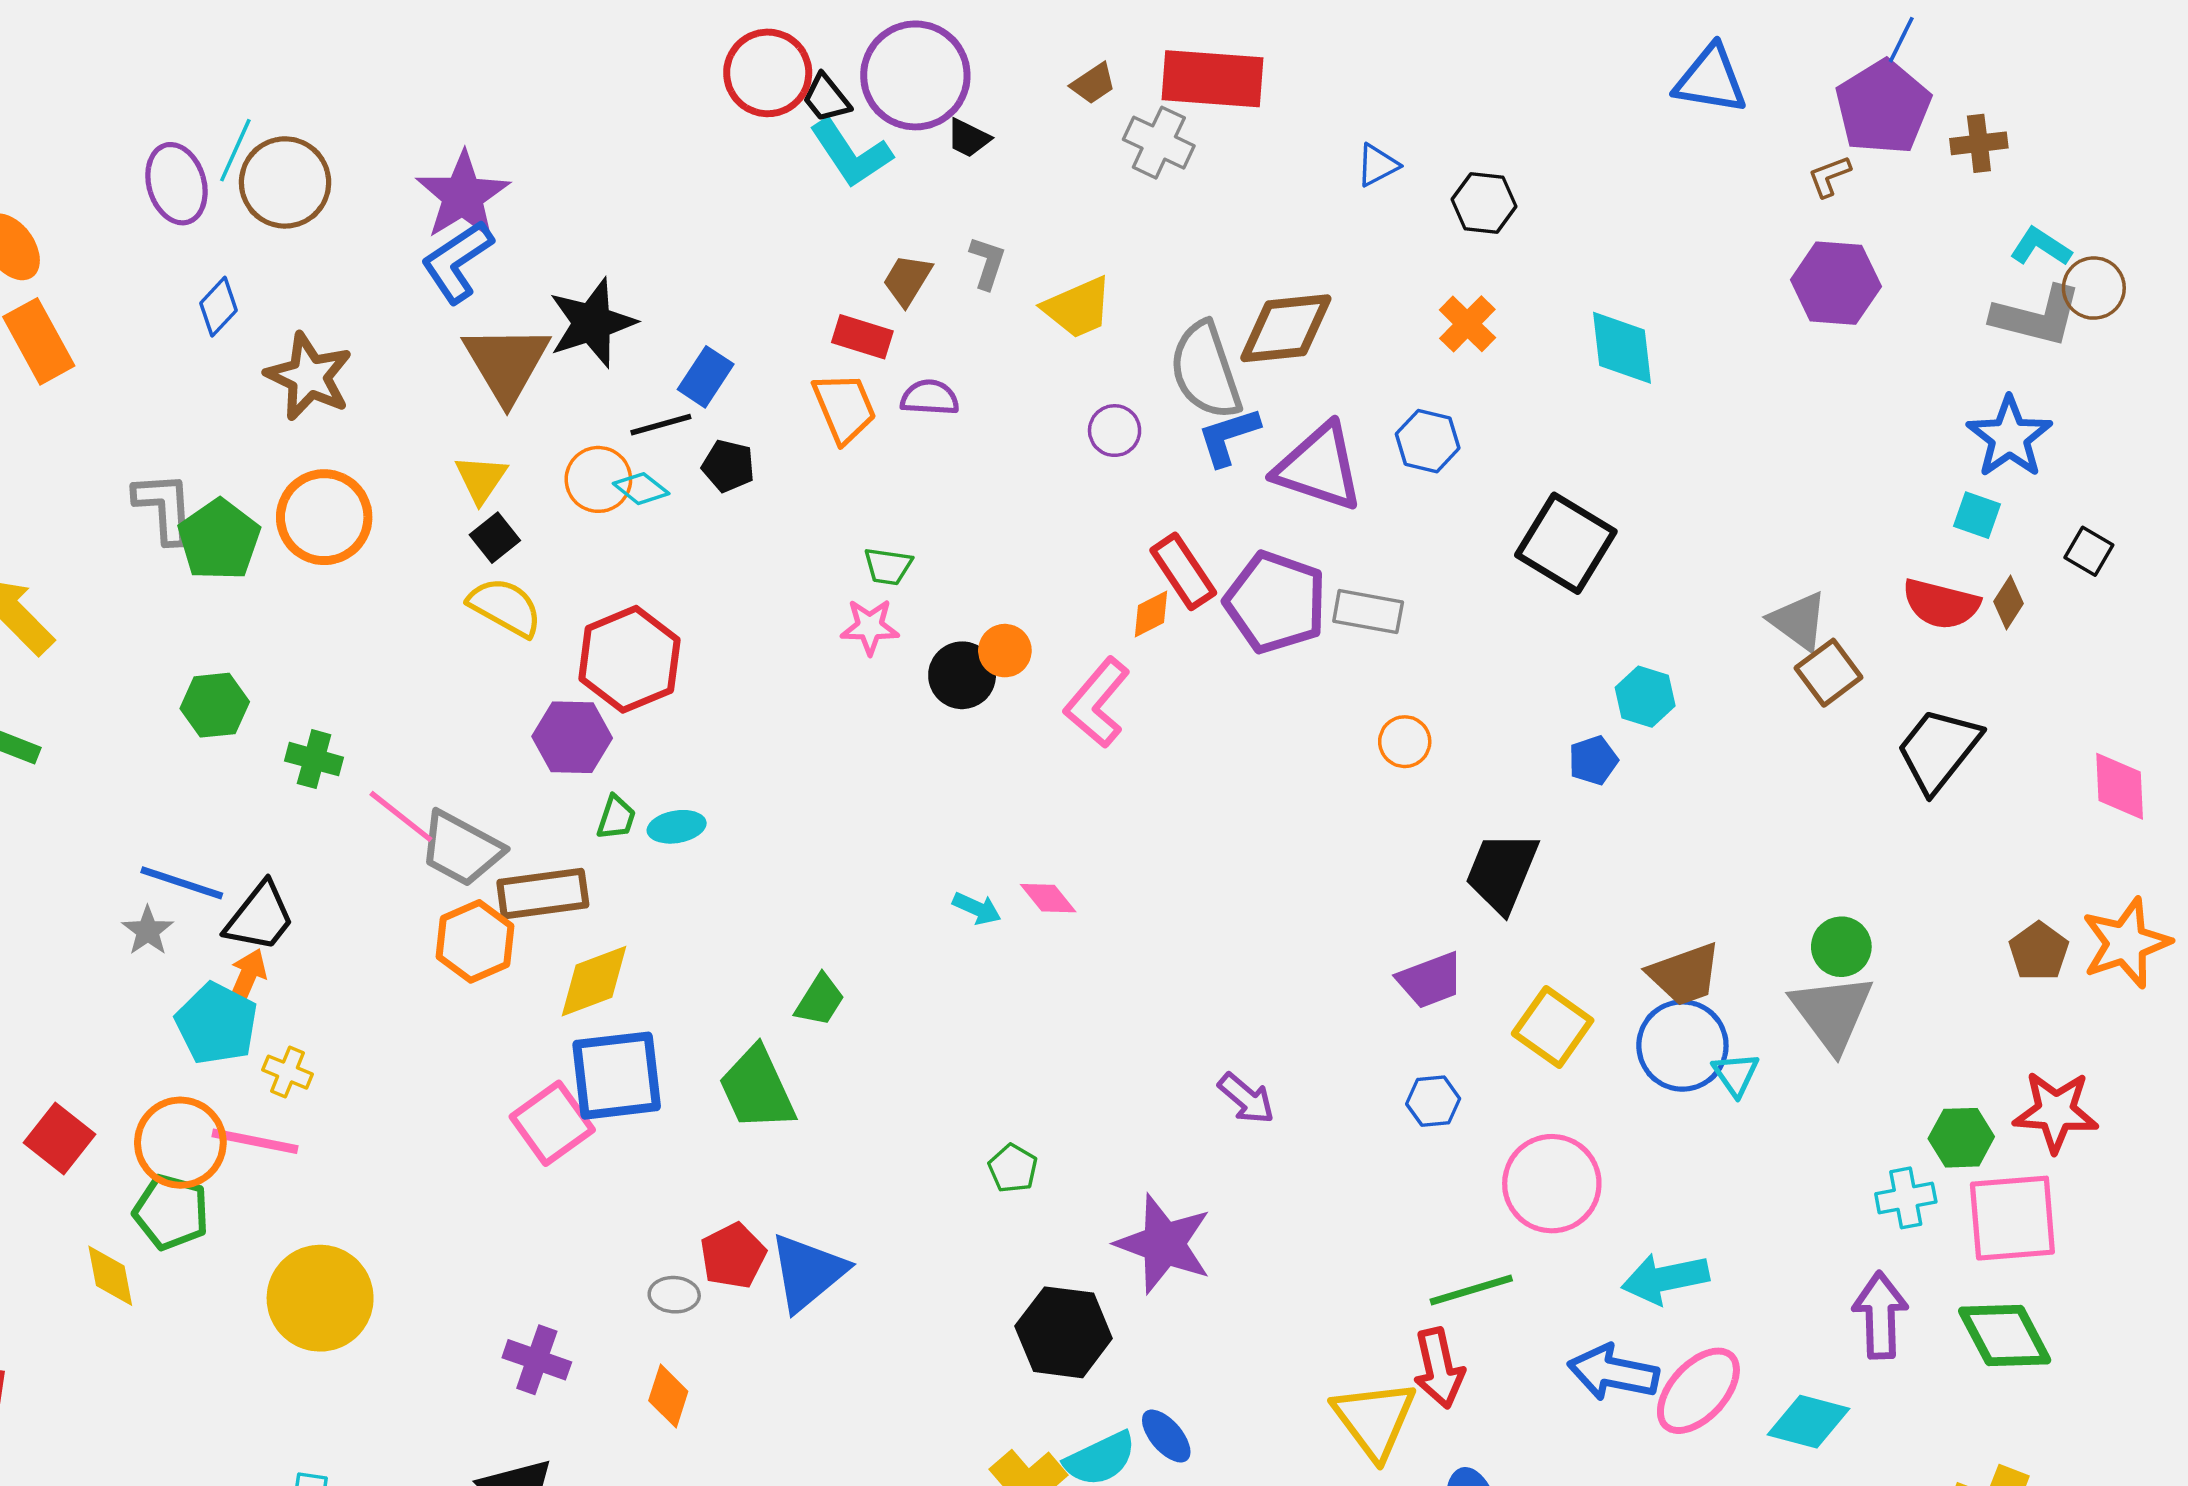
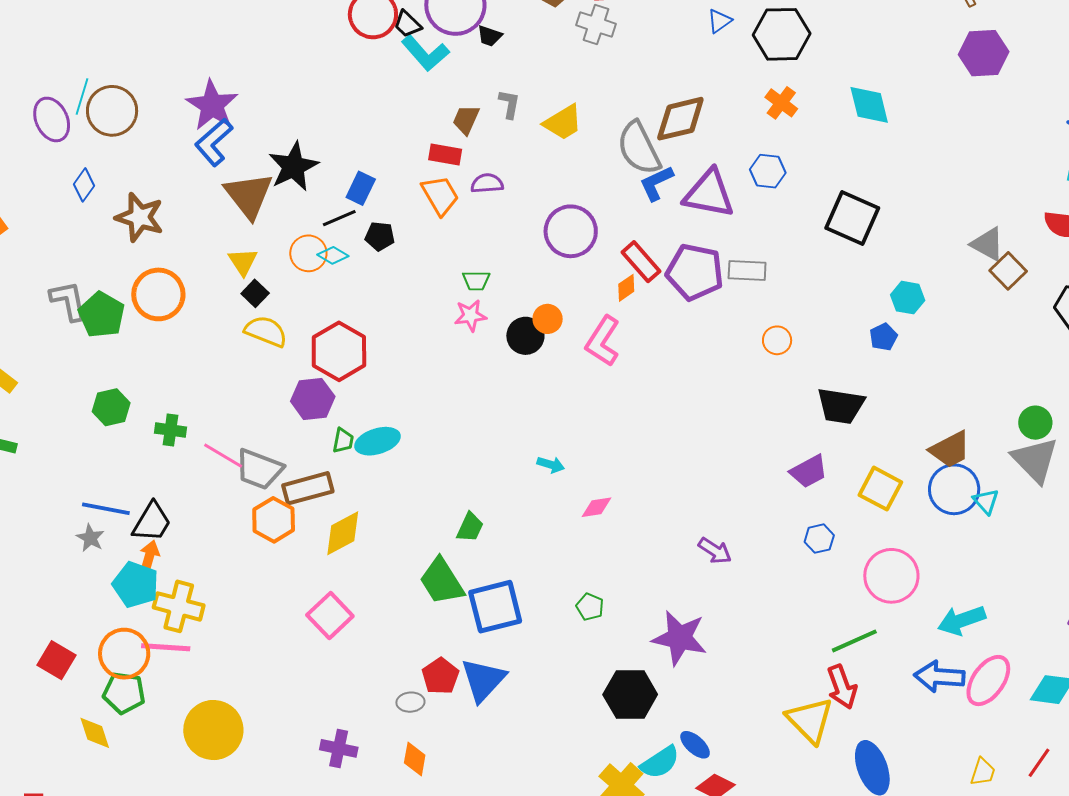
black hexagon: (1484, 203) -> (782, 34), size x1.6
purple circle: (1115, 431) -> (571, 231), moved, size x1.8
cyan ellipse: (677, 827) -> (378, 441), size x1.4
black trapezoid: (1502, 872) -> (841, 406), turned -96
pink diamond: (1048, 898) -> (597, 507), moved, turned -52
yellow cross: (287, 1072) -> (179, 606), size x1.8
blue square: (617, 1076) -> (495, 607), moved

